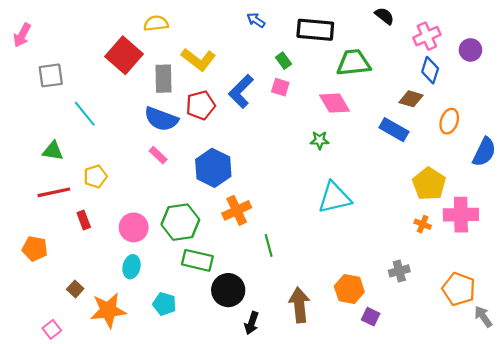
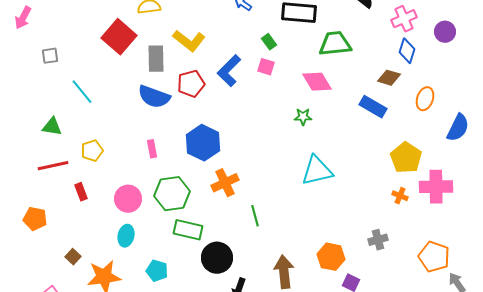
gray square: (51, 75) -> (50, 56), size x0.7
pink rectangle: (158, 155) -> (152, 149), moved, turned 36

